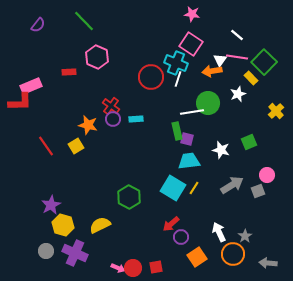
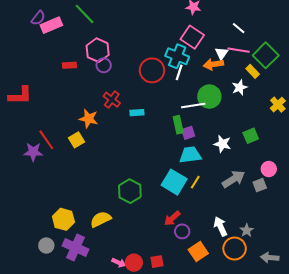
pink rectangle: (31, 86) -> (51, 25), moved
purple circle: (113, 119) -> (104, 65), moved
purple square: (187, 139) -> (188, 133), turned -32
purple star: (51, 205) -> (33, 152), moved, turned 30

